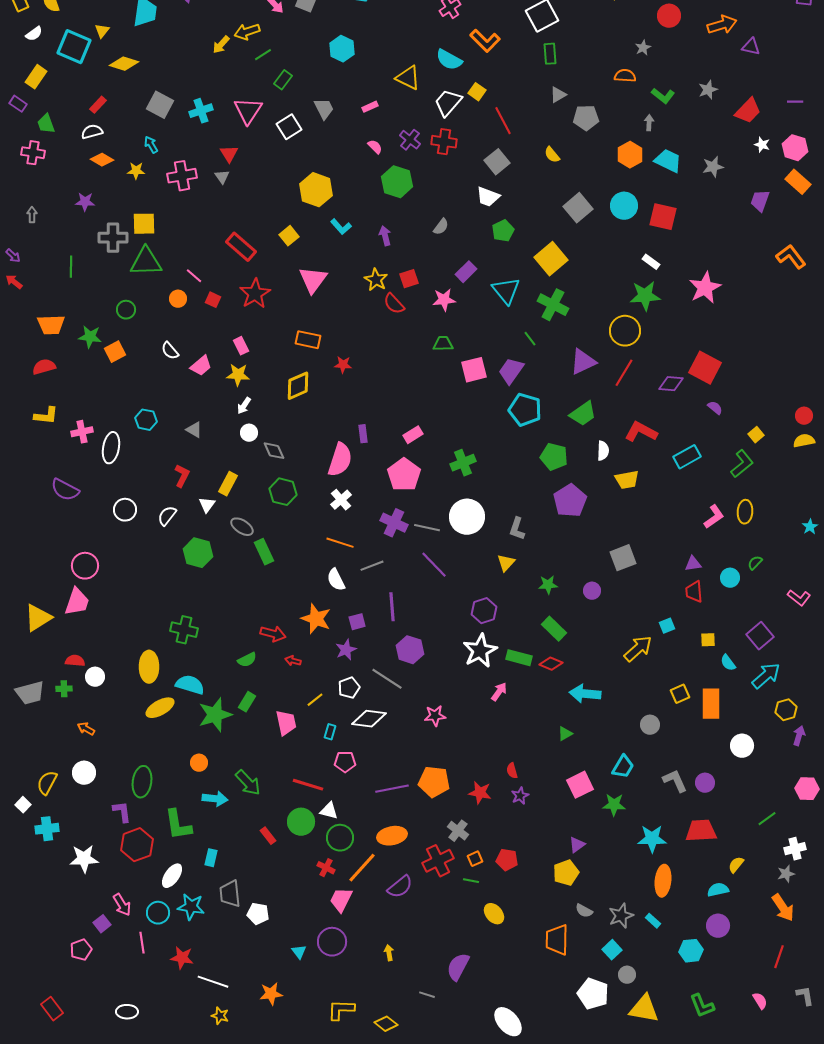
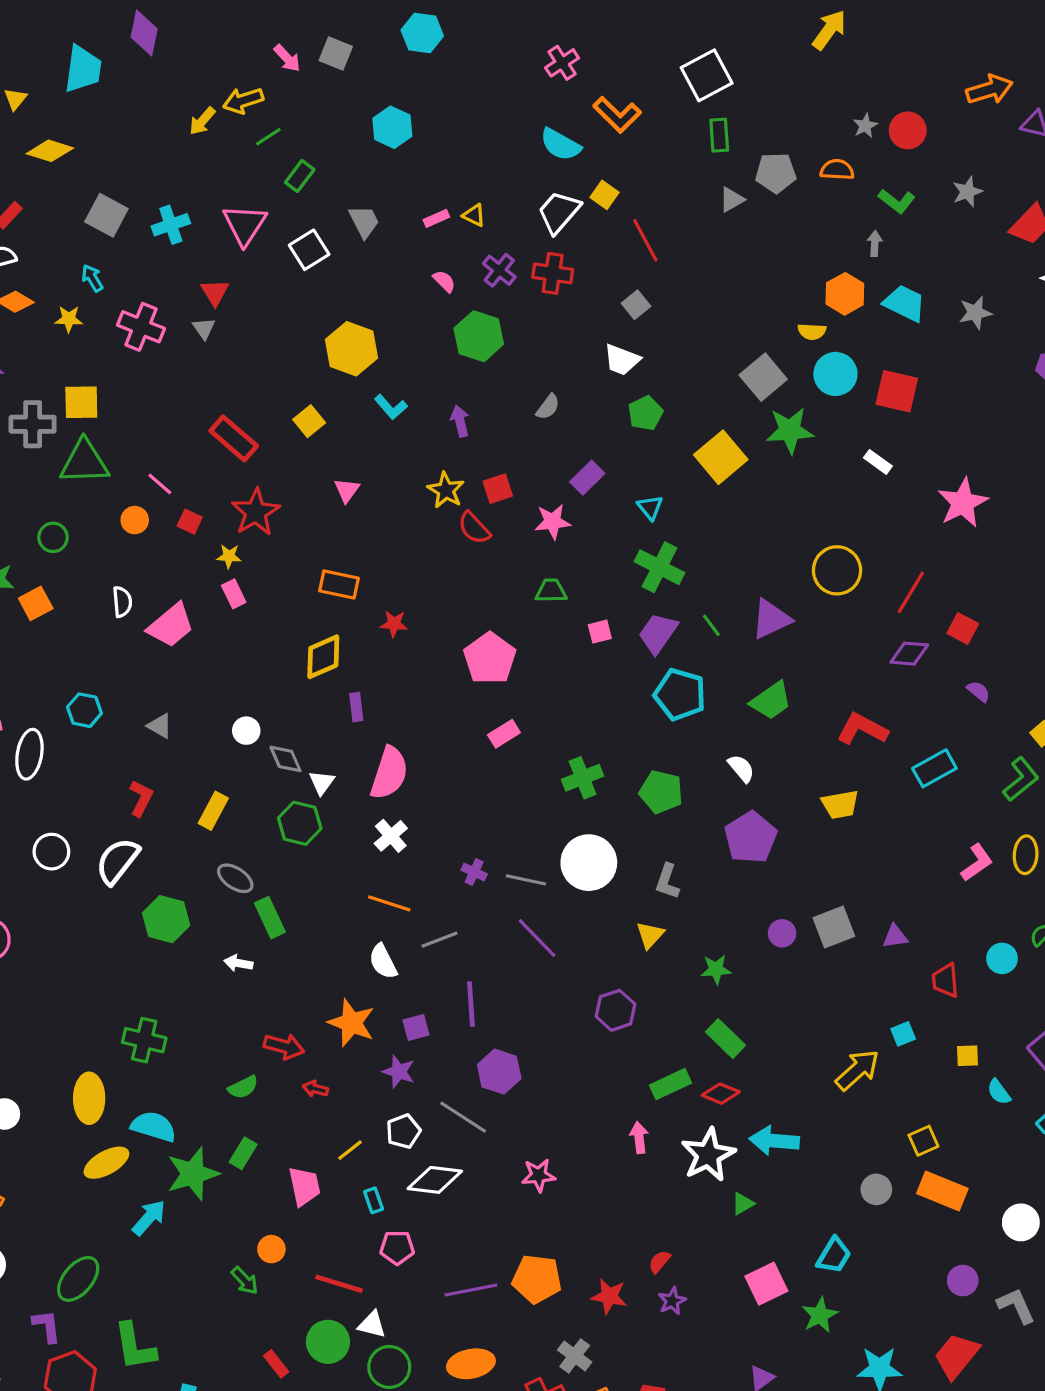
red circle: (669, 16) -> (908, 130), moved
yellow triangle: (408, 78) -> (474, 215), moved, size x0.6
gray pentagon: (586, 118) -> (776, 173), moved
yellow semicircle: (552, 155) -> (812, 332), moved, turned -48
gray square: (497, 162) -> (636, 305), size x0.7
pink cross: (182, 176) -> (141, 327), turned 32
pink triangle: (313, 280) -> (347, 490), size x0.6
cyan triangle: (506, 291) -> (650, 507), size x0.6
green star: (645, 296) -> (790, 431), moved
green cross: (553, 305) -> (659, 567), moved
green line: (530, 339) -> (711, 625), moved
white semicircle: (170, 351) -> (122, 602), turned -144
pink trapezoid: (201, 366) -> (171, 625), size x1.4
red square: (705, 368) -> (963, 628), size x0.6
pink square: (474, 370) -> (600, 632), size x0.6
red line: (624, 373) -> (911, 592), moved
yellow star: (238, 375) -> (229, 556), moved, size x0.7
white arrow: (244, 406) -> (238, 963), moved, turned 66
purple rectangle: (363, 434) -> (356, 707), moved
white semicircle: (603, 451) -> (741, 768), moved, turned -42
green pentagon: (554, 457) -> (661, 792), moved
pink pentagon: (404, 475) -> (490, 658), moved
white triangle: (207, 505) -> (322, 782), moved
white semicircle: (167, 516) -> (117, 861), size x1.5
purple cross: (394, 523) -> (474, 872), size x0.6
purple triangle: (693, 564) -> (895, 936), moved
purple circle: (592, 591) -> (782, 933), moved
purple star: (346, 650) -> (399, 1072), turned -30
white star: (480, 651) -> (708, 1155), moved
green rectangle: (519, 658) -> (670, 1084), turned -40
pink arrow: (499, 692) -> (639, 1138), turned -42
orange rectangle: (711, 704) -> (942, 1191), moved, turned -68
cyan rectangle: (330, 732) -> (374, 1200), turned -35
orange circle: (199, 763) -> (271, 1249), moved
red semicircle: (512, 771) -> (659, 1262), turned 56
gray L-shape: (675, 781) -> (1016, 1306), moved
green ellipse: (142, 782) -> (78, 1279), turned 32
green arrow: (248, 783) -> (245, 1281), size x0.7
cyan arrow: (215, 799) -> (149, 1218), moved, turned -55
green star: (614, 805) -> (820, 1315), turned -30
red trapezoid: (701, 831) -> (956, 1356), turned -48

